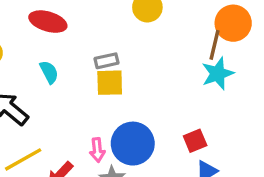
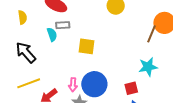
gray rectangle: (107, 61) -> (63, 25), moved
cyan star: (218, 74) -> (148, 67), moved

